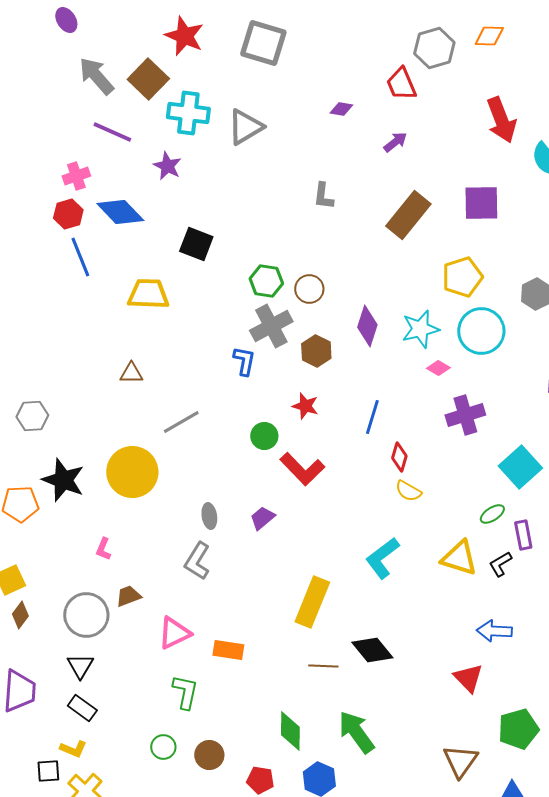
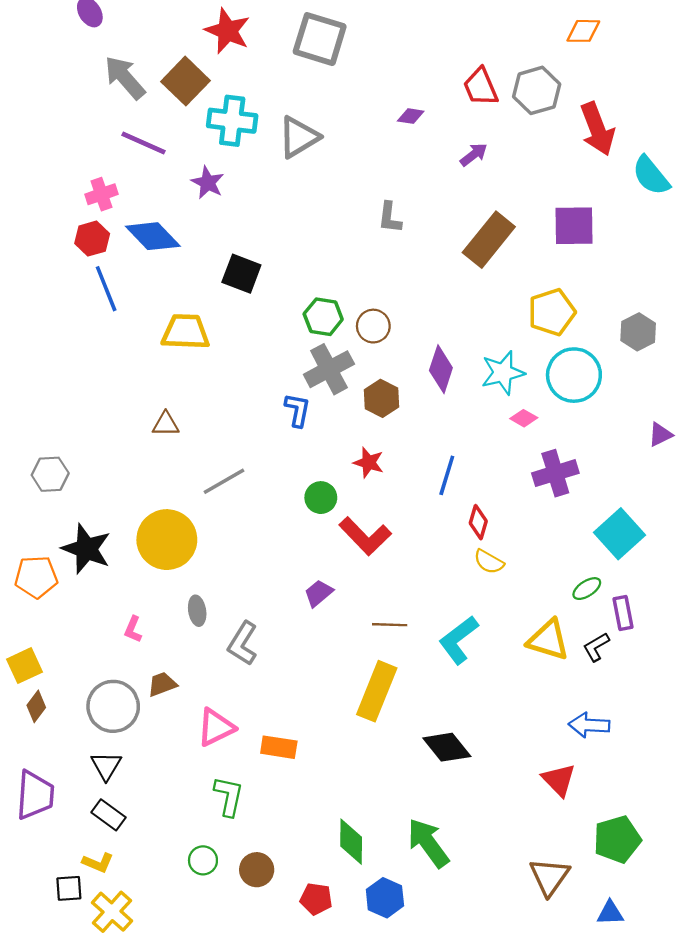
gray hexagon: (434, 48) -> (537, 90), moved
gray ellipse: (209, 516) -> (197, 611), moved
brown line: (323, 666) -> (390, 625), moved

